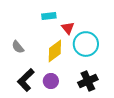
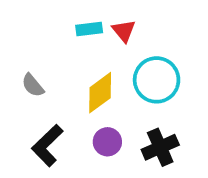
red triangle: (68, 28) -> (124, 31), moved
purple circle: (51, 81) -> (107, 142), moved

